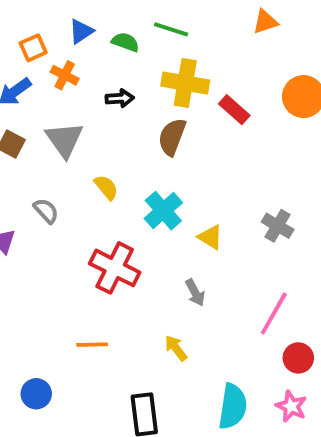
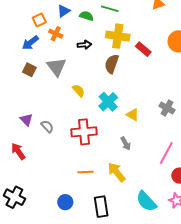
gray semicircle: (46, 211) -> (47, 126), moved
red cross: (115, 268) -> (84, 132), turned -30
orange line: (92, 345) -> (85, 172), moved
yellow arrow: (176, 348) -> (116, 172), size x1.5
blue circle: (36, 394) -> (65, 202), moved
cyan semicircle: (233, 406) -> (146, 201), turned 130

